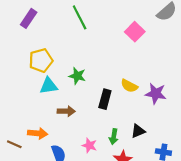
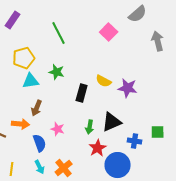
green line: (80, 17) -> (59, 33), moved
brown arrow: (66, 111) -> (37, 108), moved, turned 112
black triangle: (138, 131) -> (112, 122), size x1.5
pink star: (89, 145) -> (58, 129), moved

